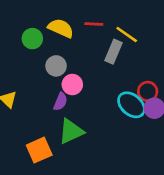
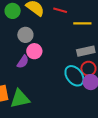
yellow line: (127, 35) -> (82, 23), turned -48
gray rectangle: (114, 52) -> (86, 51), moved, turned 42
green triangle: (71, 131) -> (20, 99), moved

